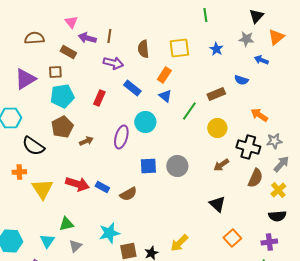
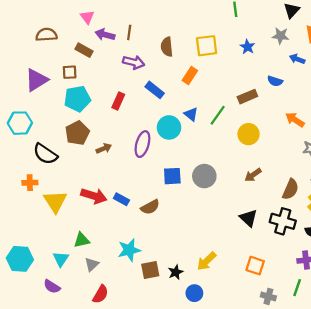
blue triangle: (165, 96) -> (191, 114), moved
black cross: (248, 147) -> (283, 221), moved
orange square: (232, 238) -> (255, 266), moved, turned -30

